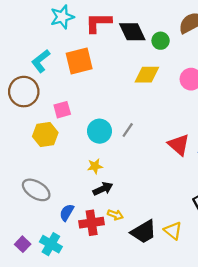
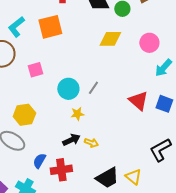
yellow hexagon: (45, 135) -> (24, 115), moved
yellow star: (95, 166) -> (77, 114), moved
yellow arrow: (115, 215) -> (91, 143), moved

